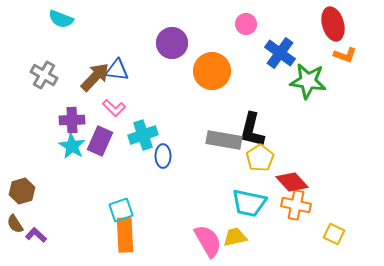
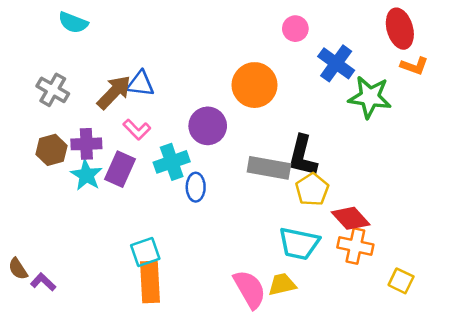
purple circle: (172, 43) -> (208, 126), moved
brown hexagon: (22, 191) -> (52, 150), moved

